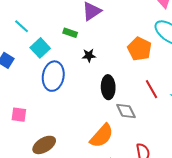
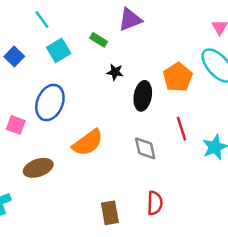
blue ellipse: (53, 76) -> (50, 103), moved
black ellipse: (108, 87) -> (143, 96), moved
orange semicircle: (102, 136) -> (88, 143), moved

